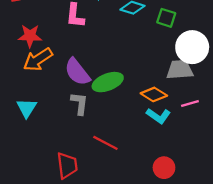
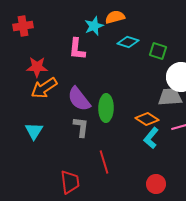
green ellipse: (108, 82) -> (106, 108), turned -68
cyan L-shape: (158, 116) -> (151, 138), turned 95
red line: (105, 143) -> (104, 162), turned 45

